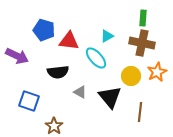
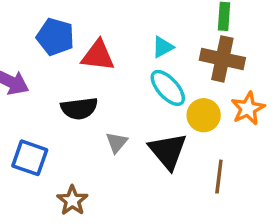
cyan ellipse: (96, 58) -> (168, 88), moved
gray triangle: (80, 92) -> (117, 142), turned 40

